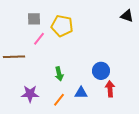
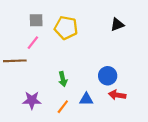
black triangle: (127, 16) -> (117, 25), moved, turned -40
pink line: (39, 39) -> (33, 43), moved
red arrow: (110, 89) -> (117, 95), turned -77

